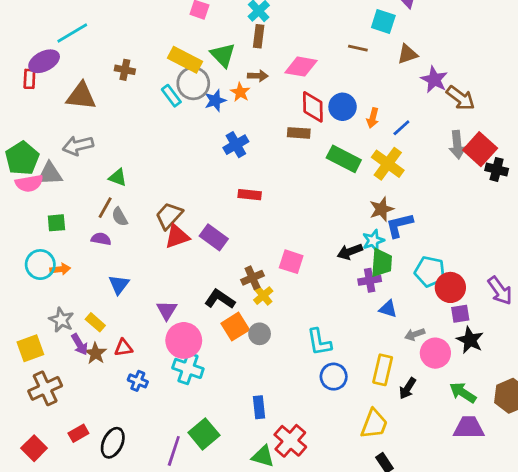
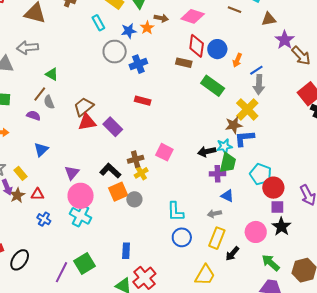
gray circle: (193, 83) -> (115, 52), moved
gray arrow: (457, 145) -> (259, 85), moved
yellow cross: (388, 164) -> (247, 109), moved
gray arrow: (415, 334) -> (214, 214), moved

